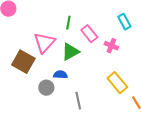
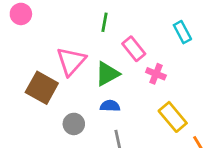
green line: (68, 23) -> (104, 22), moved
pink cross: (111, 46) -> (156, 74), moved
blue semicircle: (60, 75) -> (110, 106), moved

